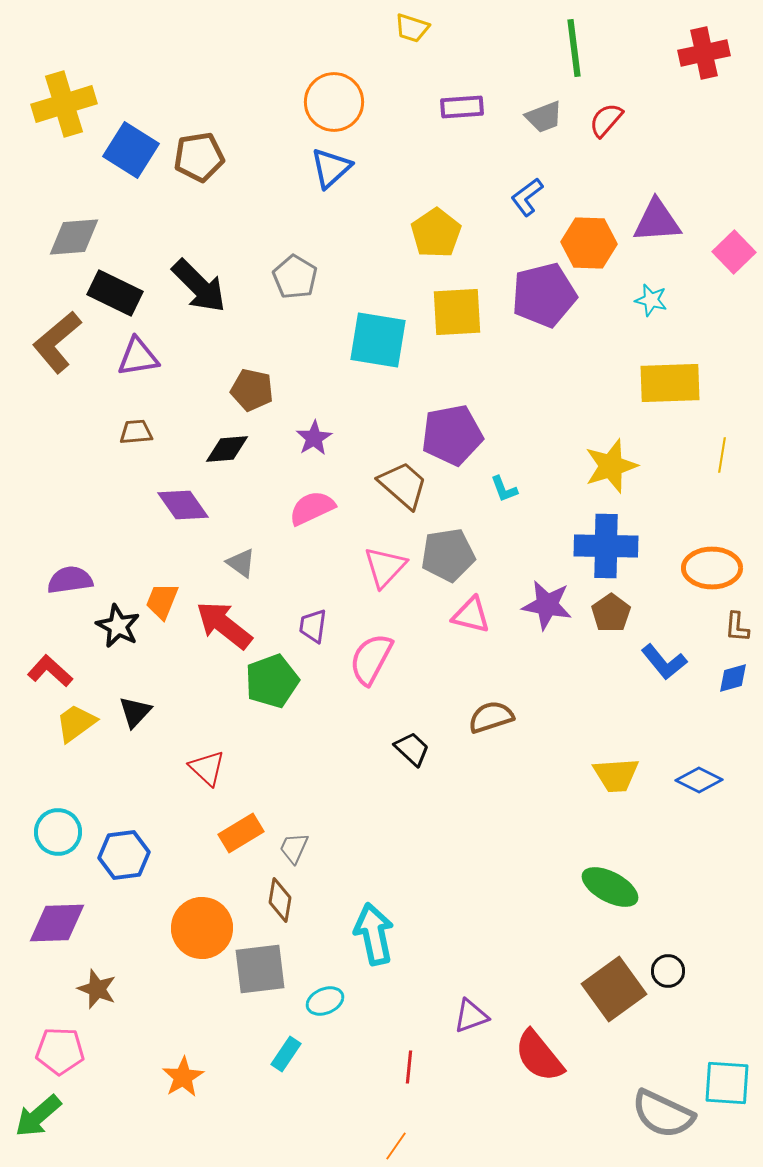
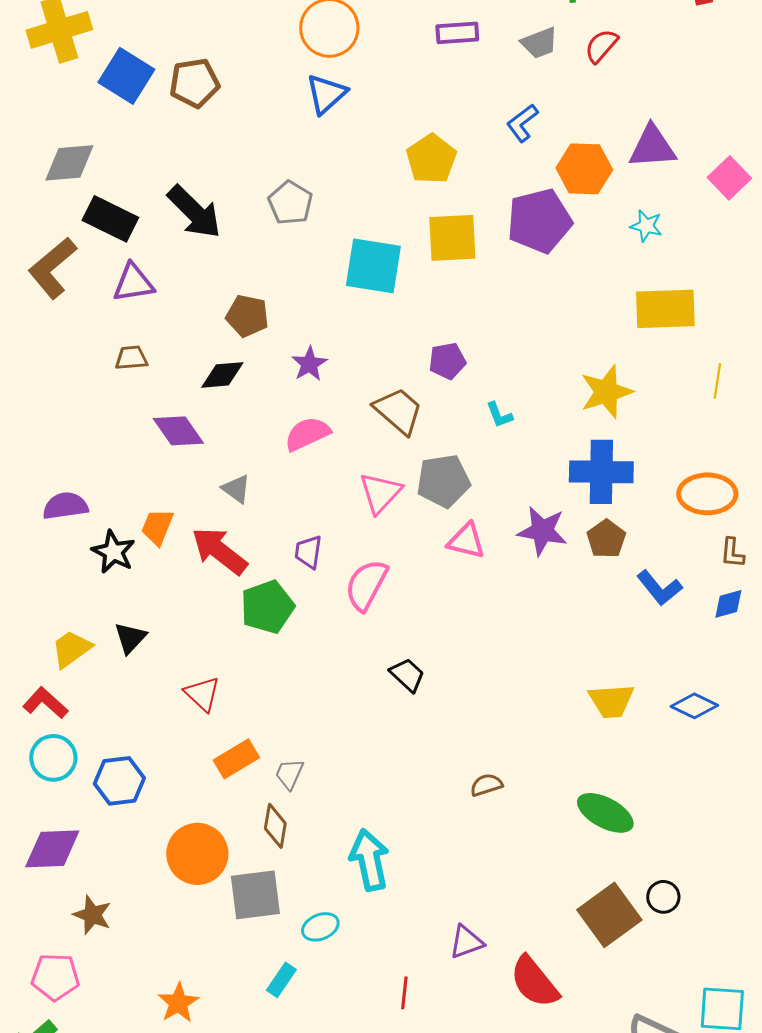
purple pentagon: (452, 435) -> (447, 361), size x0.6
red L-shape: (50, 671) -> (45, 703), moved
brown semicircle: (491, 717) -> (486, 785), moved, size x0.7

